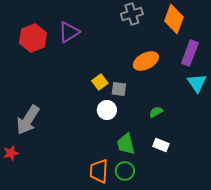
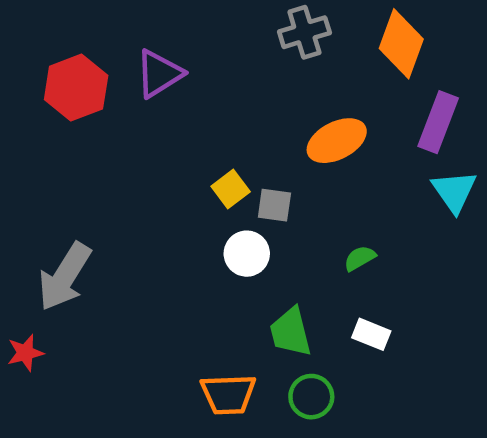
orange trapezoid: (99, 171) -> (228, 394), turned -95
green circle: (125, 171) -> (311, 397), moved

